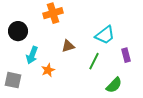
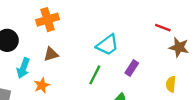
brown triangle: (68, 46) -> (51, 54), moved
purple rectangle: (126, 55) -> (132, 68), turned 48

